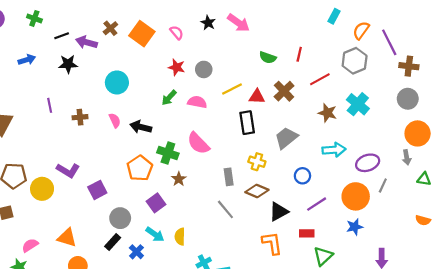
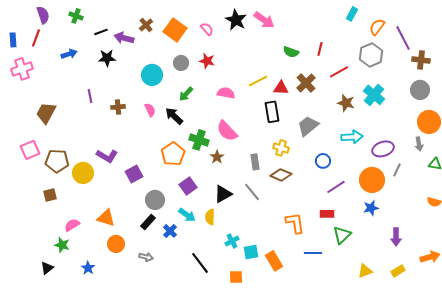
black star: (208, 23) -> (236, 20), size x1.5
gray circle: (204, 69) -> (181, 63), moved
green arrow: (169, 98) -> (186, 94), moved
black arrow: (141, 127) -> (174, 116), turned 30
brown star: (179, 179) -> (217, 157), moved
black triangle: (279, 212) -> (223, 194), moved

